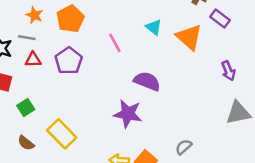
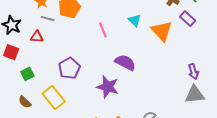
gray line: (27, 38) -> (48, 19), moved
purple pentagon: (69, 61) -> (69, 68), moved
purple arrow: (228, 71) -> (193, 72), moved

